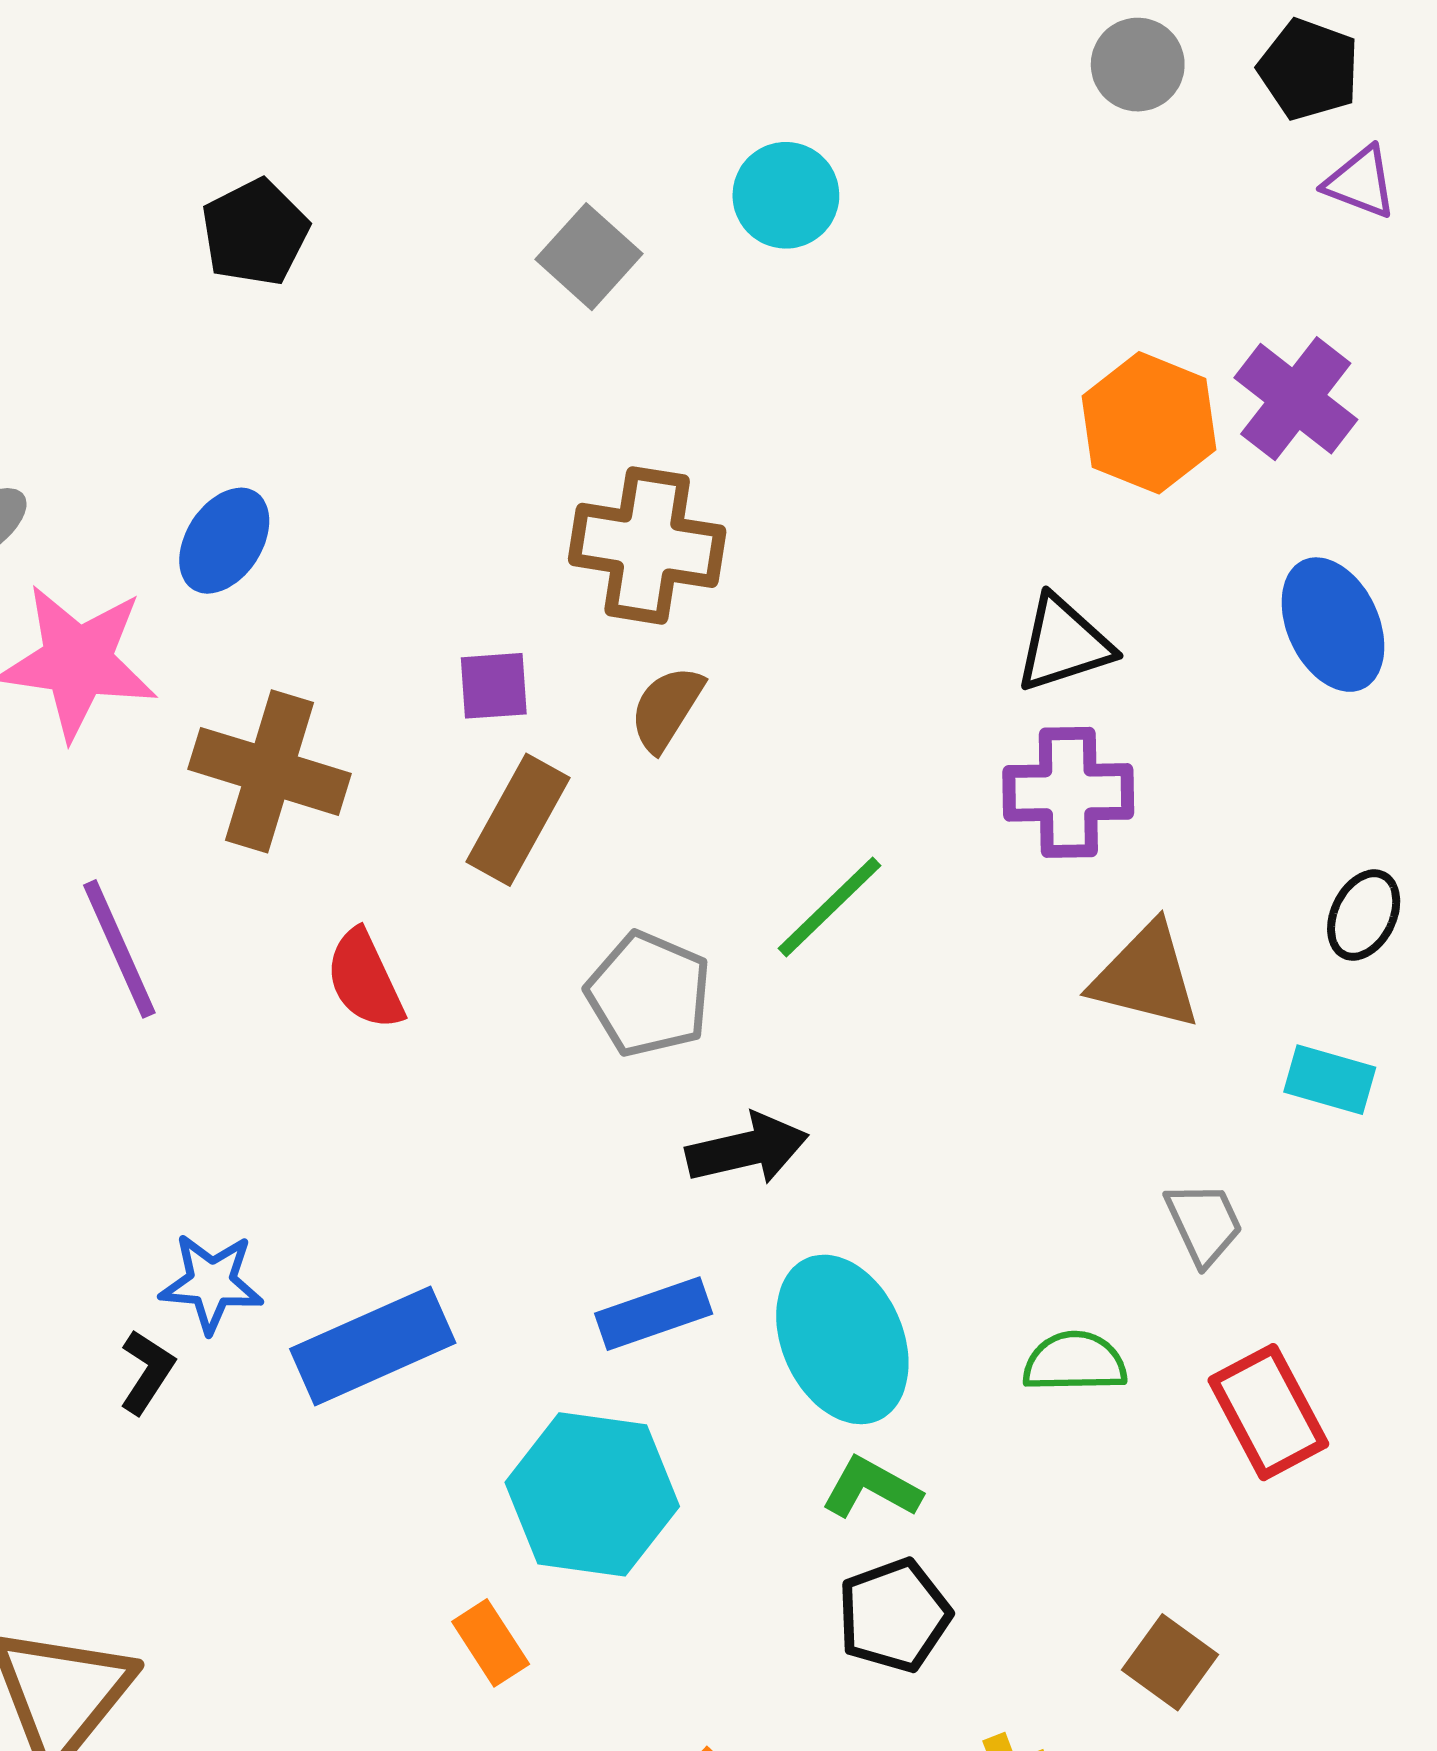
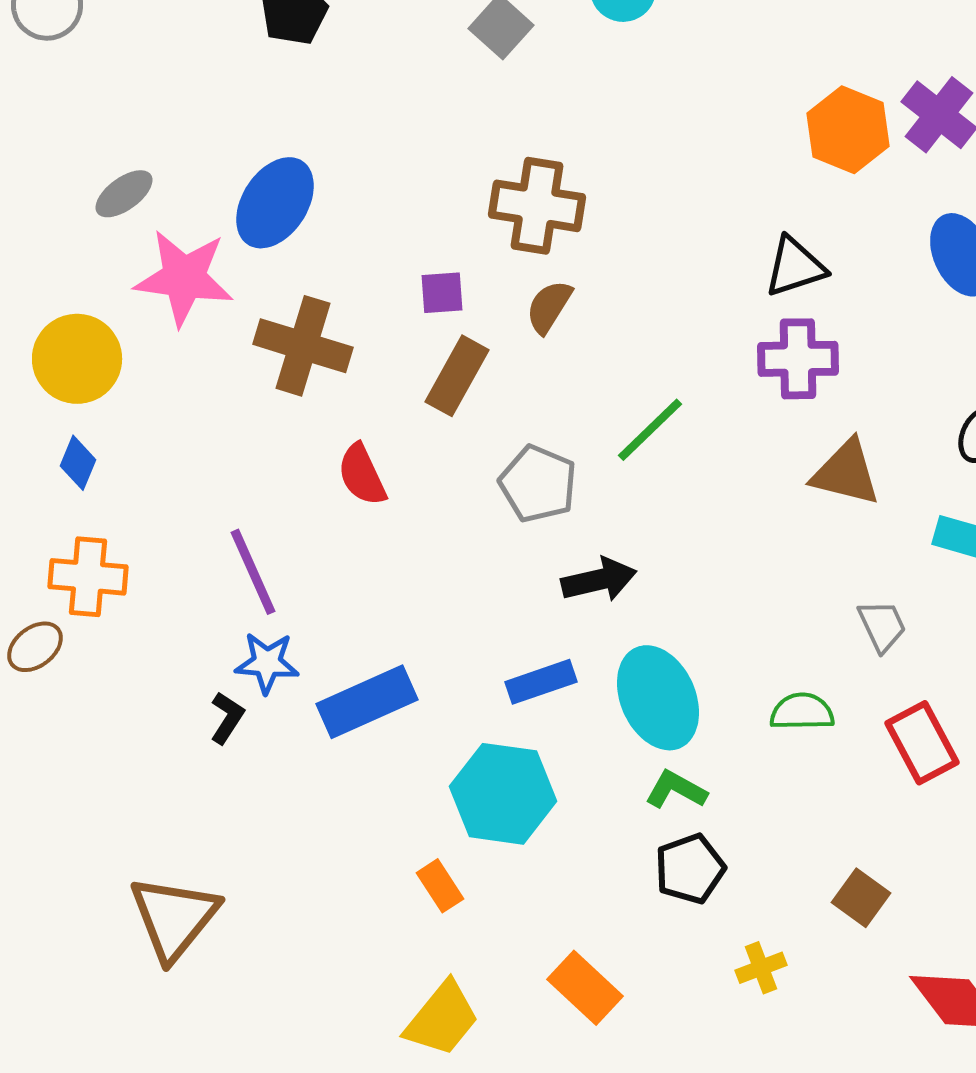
blue ellipse: (224, 541) -> (275, 203), size x1.4
purple line: (119, 949) -> (253, 572), moved

